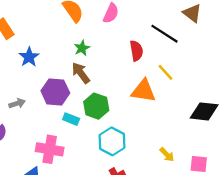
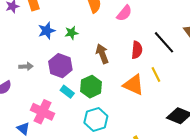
green star: (82, 48) -> (71, 33), moved
brown arrow: (81, 73) -> (102, 54), moved

